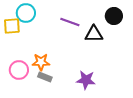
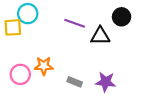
gray rectangle: (45, 77) -> (75, 82), moved
purple star: (86, 80) -> (106, 82), moved

